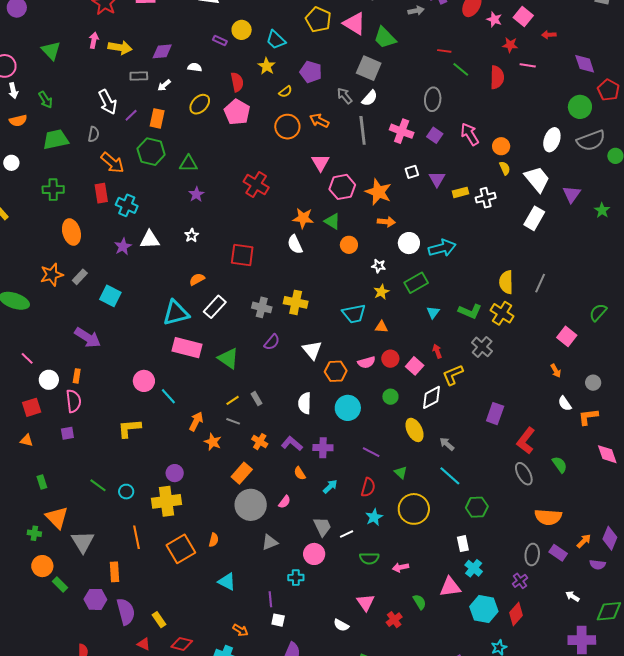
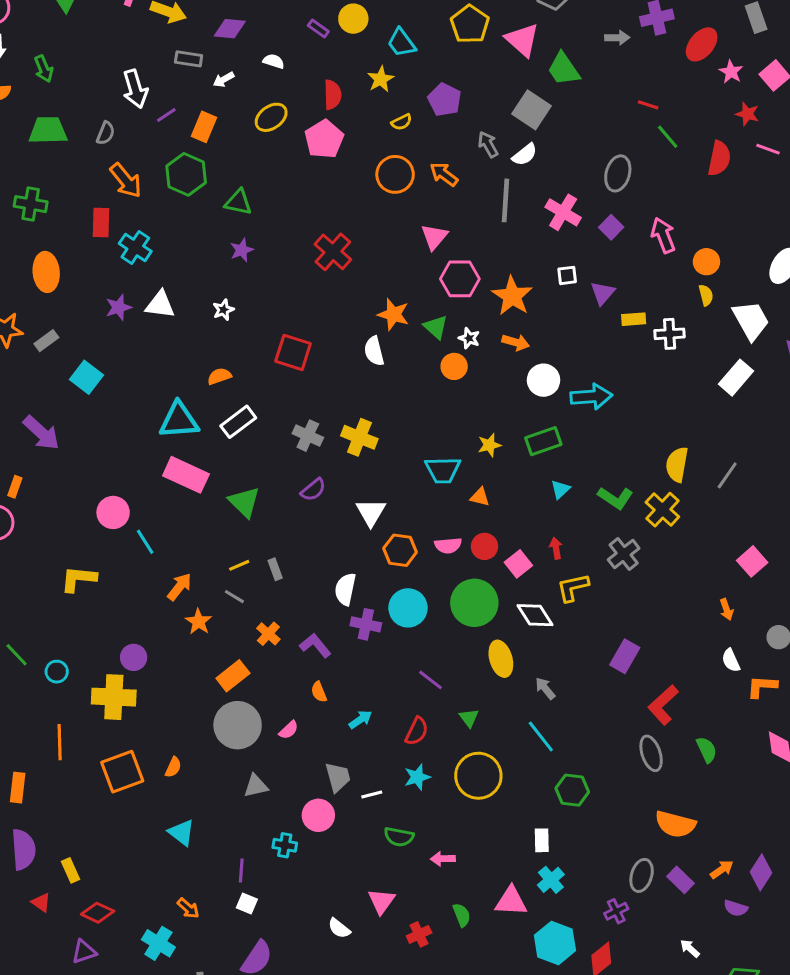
white star: (379, 266) -> (469, 338), moved
green circle: (390, 397) -> (474, 603), size x2.0
white diamond: (432, 397) -> (535, 615), turned 75
purple cross: (323, 448) -> (366, 624), moved

